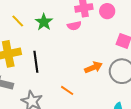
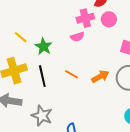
green star: (44, 22) -> (43, 46), moved
orange line: (67, 90) -> (71, 74), moved

